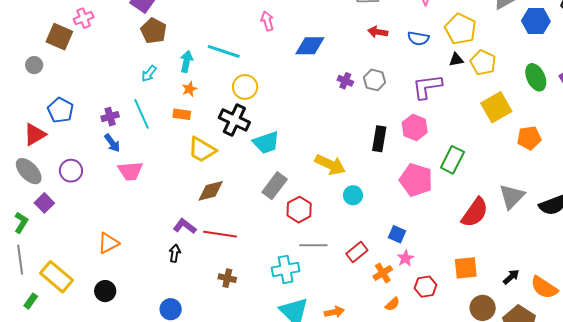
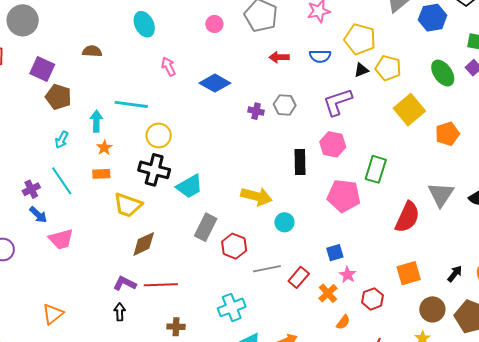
blue diamond: (310, 46) -> (215, 83), turned 40
blue square: (397, 234) -> (335, 253), turned -30
gray line: (313, 245) -> (267, 269), moved

